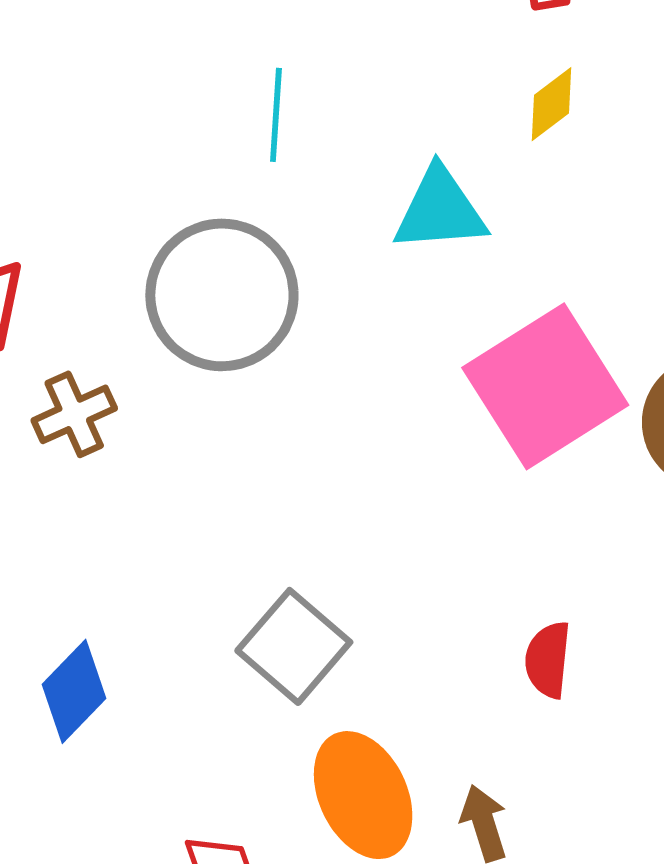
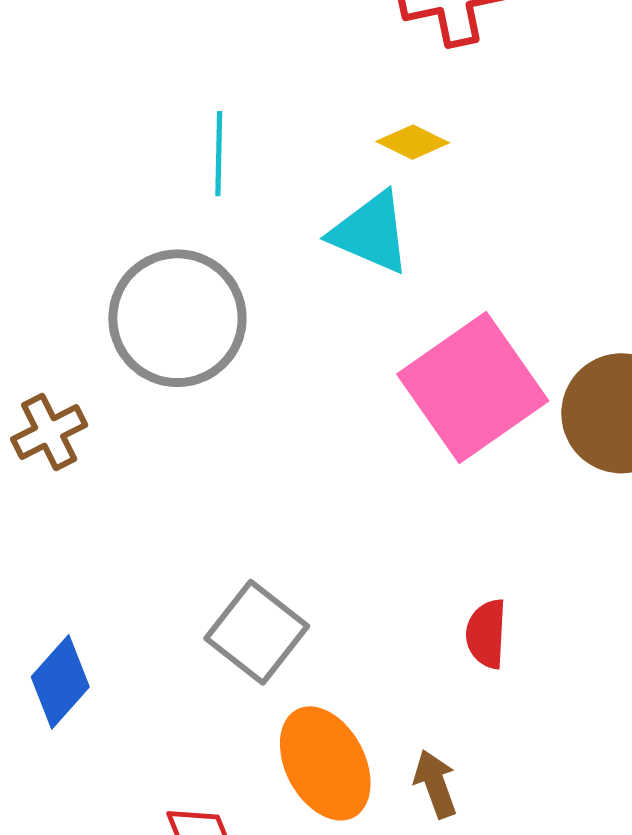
yellow diamond: (552, 104) -> (413, 142), moved, turned 66
cyan triangle: (440, 210) -> (371, 233), turned 30

